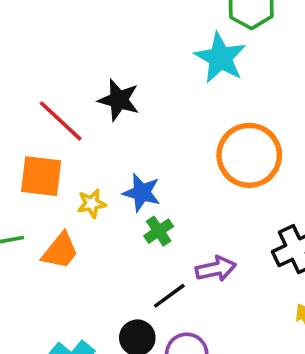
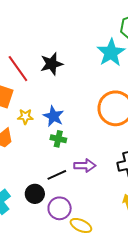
black star: (119, 100) -> (52, 64), turned 30
green cross: (159, 231) -> (58, 139), turned 35

